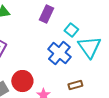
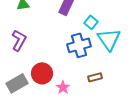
blue cross: (59, 53) -> (79, 45), turned 35

